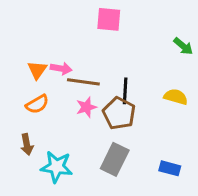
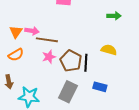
green arrow: (183, 46) -> (114, 16), turned -40
black line: (125, 91) -> (86, 63), moved
blue rectangle: (170, 168) -> (100, 87), moved

